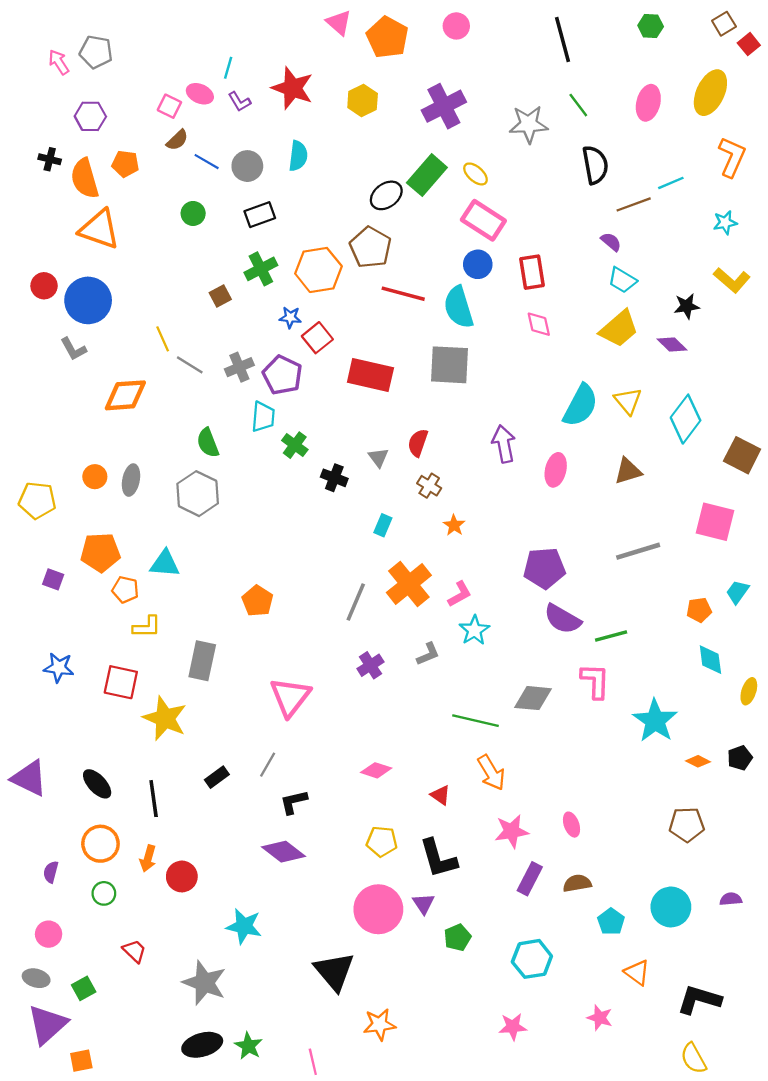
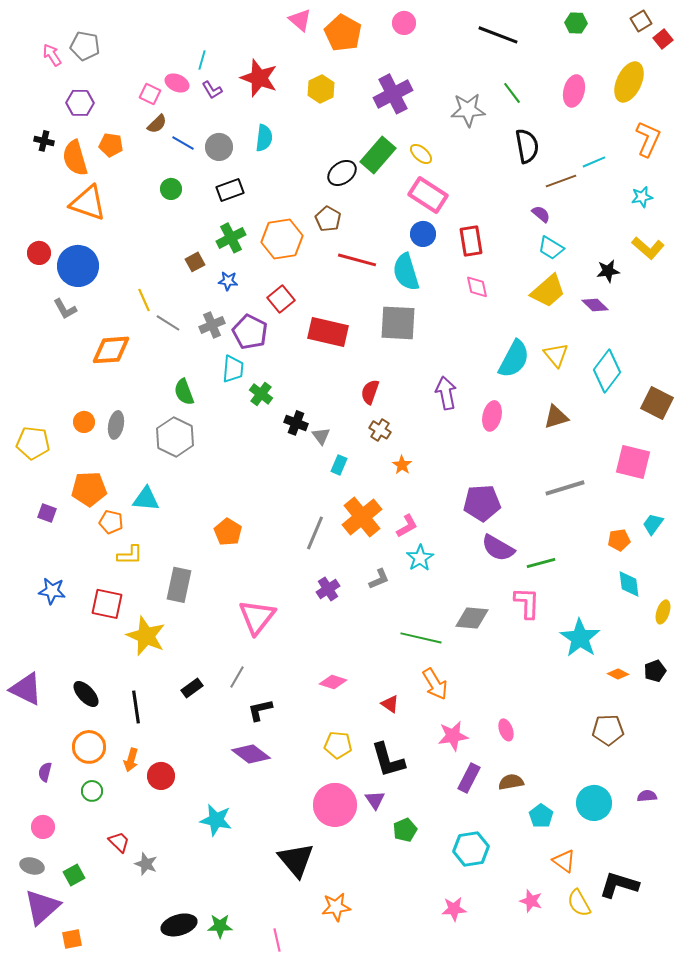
black line: (562, 40) -> (498, 35), turned -54
brown pentagon: (370, 247) -> (328, 219), size x0.7
blue star: (290, 317) -> (228, 281), moved
gray triangle: (378, 457) -> (321, 436), moved
gray star: (204, 983) -> (146, 864), moved, size x0.6
green star: (248, 1046) -> (220, 926), turned -30
yellow semicircle: (693, 1058) -> (579, 903), moved

